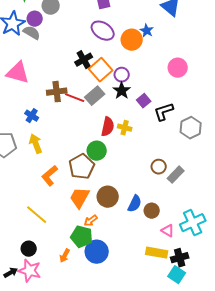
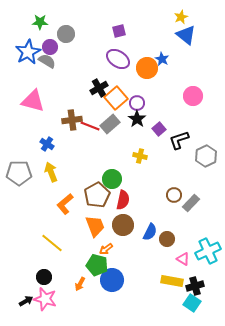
red semicircle: (108, 127) -> (123, 200), moved
orange trapezoid: (80, 198) -> (95, 226), turned 130

